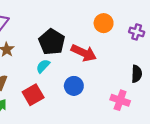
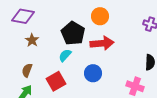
orange circle: (104, 23) -> (100, 16), moved
red arrow: (84, 53) -> (102, 43), turned -30

